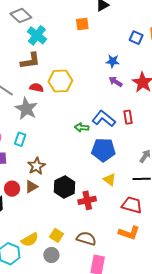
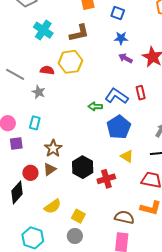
cyan cross: (37, 35) -> (43, 30), moved
blue square: (136, 38) -> (118, 13), moved
brown L-shape: (30, 61) -> (79, 33), moved
gray star: (26, 109) -> (39, 92), size x0.6
blue pentagon: (103, 150) -> (119, 127), turned -30
brown semicircle: (86, 239) -> (124, 217), moved
yellow semicircle: (30, 240) -> (53, 206), moved

